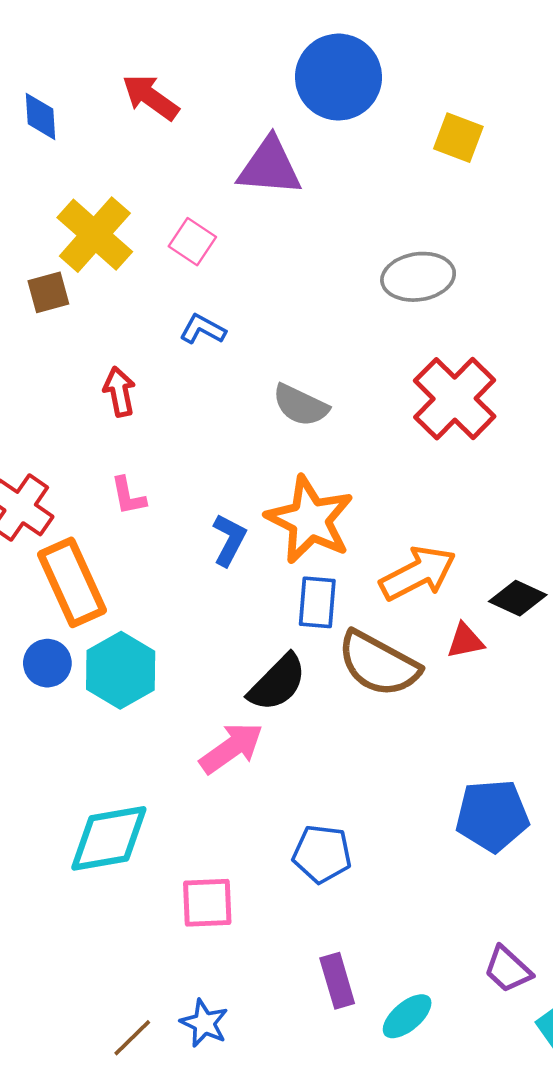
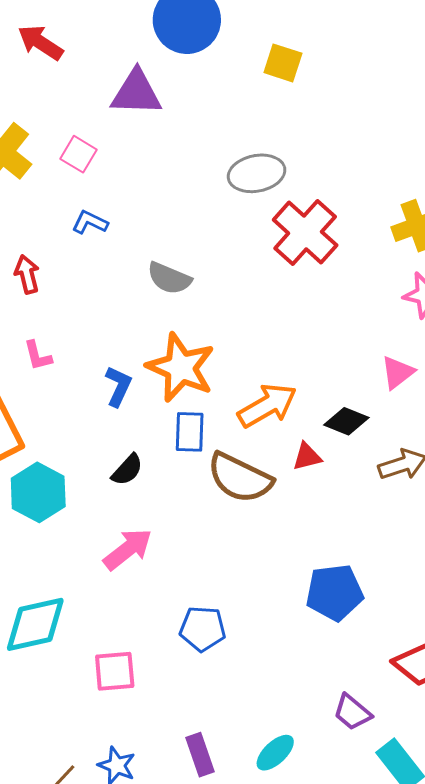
red cross: (455, 399) -> (305, 233), moved
black semicircle: (277, 683) -> (127, 470), moved, size x0.7
purple rectangle: (337, 981) -> (200, 755), moved

